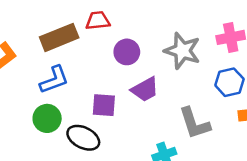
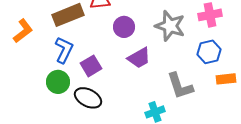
blue L-shape: (54, 80) -> (64, 50), turned -44
purple square: (104, 105) -> (91, 66), moved, turned -35

